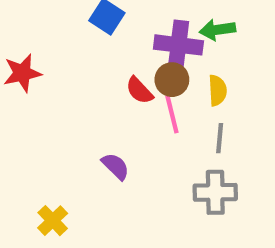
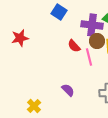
brown circle: (172, 80) -> (97, 41), moved
purple semicircle: (116, 166) -> (68, 90), moved

